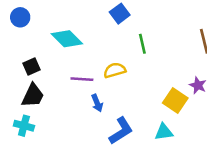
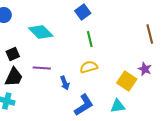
green line: (142, 44) -> (90, 39), moved
yellow semicircle: (115, 70) -> (89, 67), moved
purple line: (82, 79) -> (42, 68), moved

